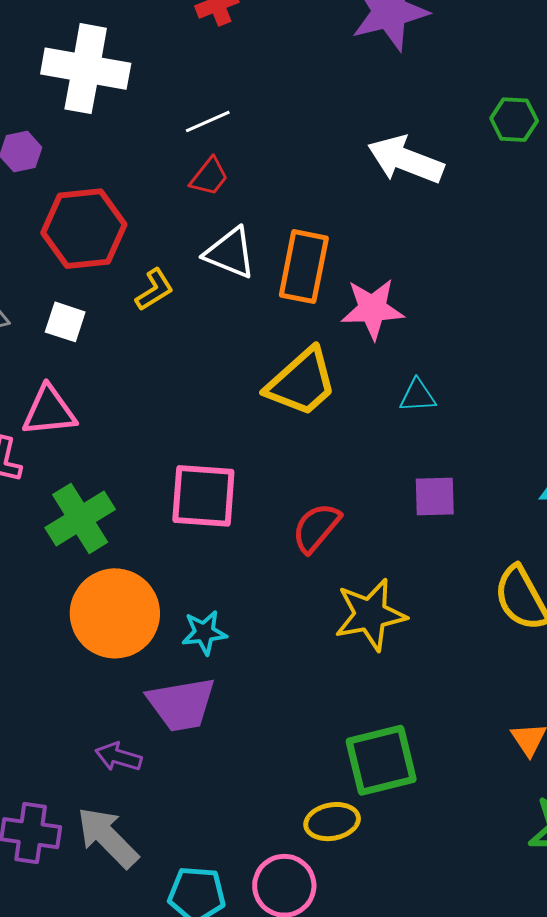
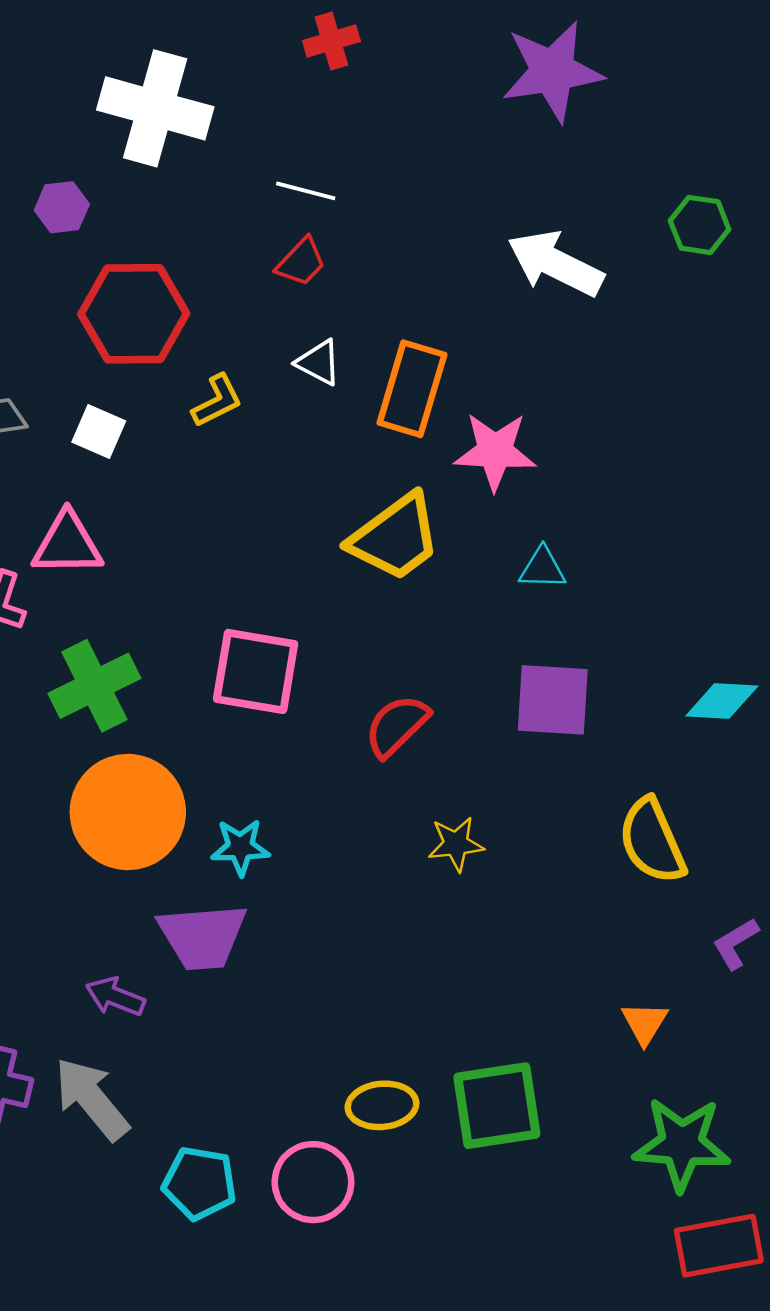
white line: (208, 122) -> (306, 191), turned 33
white triangle: (230, 253) -> (319, 362), size x0.7
purple square: (435, 497) -> (553, 700), size x1.4
yellow star: (370, 615) -> (456, 844), size x0.6
green square: (381, 760) -> (497, 1106), moved

